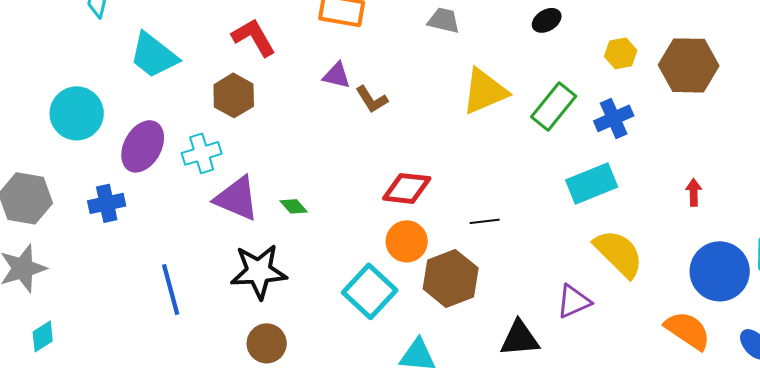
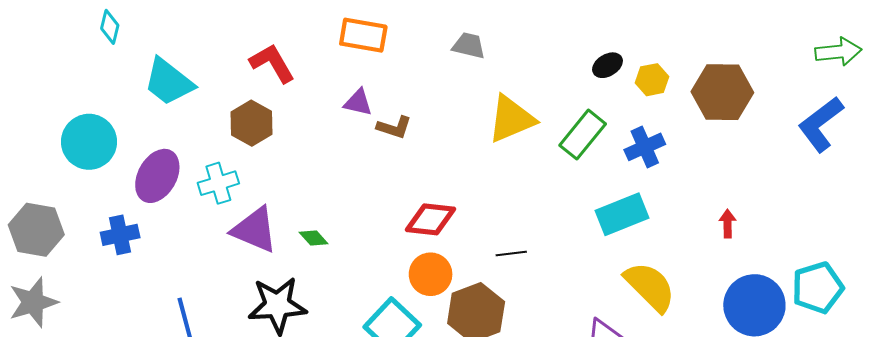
black ellipse: (547, 20) -> (607, 65), moved
brown L-shape: (372, 99) -> (394, 127), turned -40

